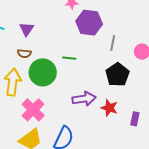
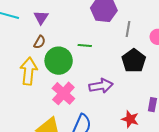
brown semicircle: (24, 53) -> (40, 42), turned -64
red star: (109, 108) -> (130, 119), moved
pink cross: (33, 110) -> (63, 93), moved

